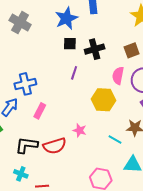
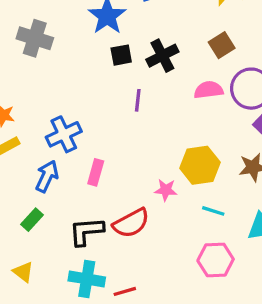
pink semicircle: (118, 76) -> (209, 90), turned 84
yellow hexagon: (103, 100) -> (200, 165), moved
cyan line: (115, 140) -> (213, 211), moved
cyan cross: (21, 174) -> (87, 279), size x1.5

